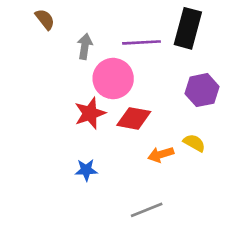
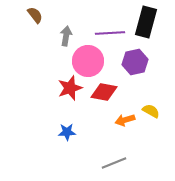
purple hexagon: (202, 90) -> (135, 62), moved

